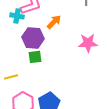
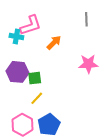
purple hexagon: (33, 38) -> (17, 72), moved
yellow line: (11, 77) -> (37, 98), moved, turned -32

